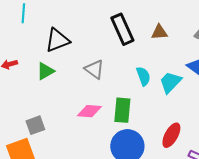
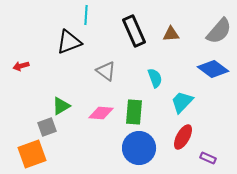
cyan line: (23, 13) -> (86, 15), moved
green triangle: (45, 71) -> (61, 106), moved
cyan trapezoid: (170, 82) -> (182, 102), moved

